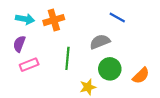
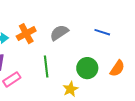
blue line: (117, 18) -> (102, 32), moved
gray semicircle: (100, 42) -> (59, 33), moved

